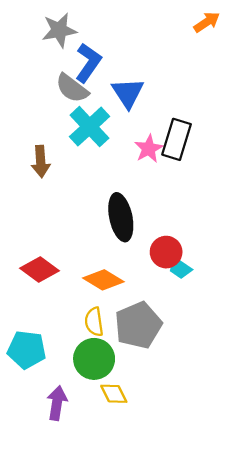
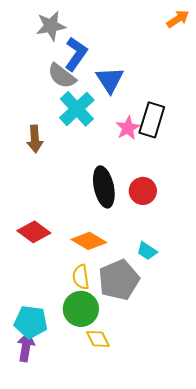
red circle: (166, 252) -> (143, 191), moved
cyan trapezoid: (180, 268) -> (147, 251), moved
cyan pentagon: (27, 350) -> (31, 322), moved
purple arrow: (57, 403) -> (26, 347), moved

